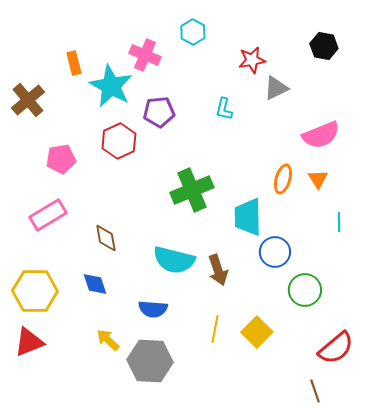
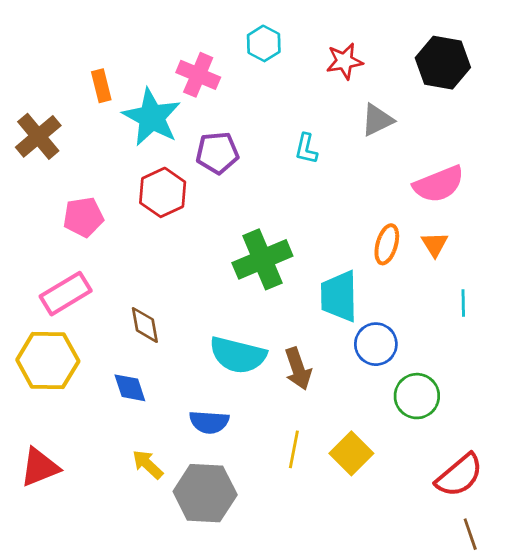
black hexagon: (324, 46) -> (443, 63), size x1.4
red star: (252, 60) -> (344, 61), moved
yellow hexagon: (35, 291) -> (48, 361), moved
brown line: (315, 391) -> (470, 534), moved

